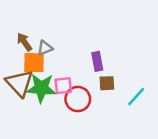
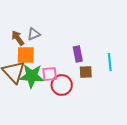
gray triangle: (45, 48) -> (34, 34), moved
cyan line: (136, 97) -> (110, 62), moved, turned -48

